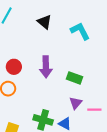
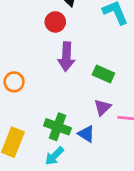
red circle: (14, 67) -> (55, 22), moved

